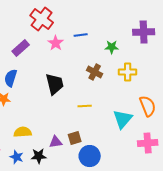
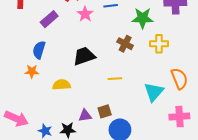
green star: (112, 47) -> (143, 18), size x1.5
black trapezoid: (55, 84) -> (84, 56), turned -95
yellow semicircle: (23, 132) -> (62, 85), moved

